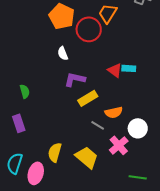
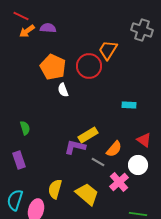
orange pentagon: (62, 16) -> (53, 67), moved
red triangle: (115, 70) -> (144, 140), moved
purple L-shape: (75, 79) -> (75, 147), moved
orange semicircle: (114, 112) -> (114, 149), turned -36

